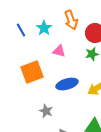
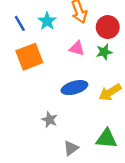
pink triangle: (59, 51) -> (77, 48), moved
orange square: (32, 72) -> (29, 57), moved

